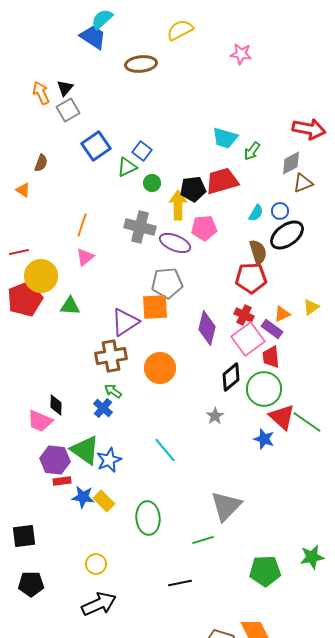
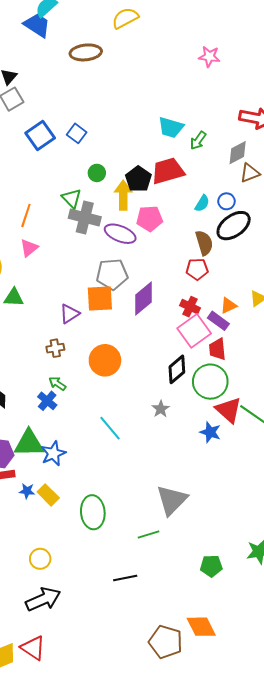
pink star: (241, 54) -> (209, 56), moved
blue square: (142, 151) -> (77, 133), moved
green triangle: (127, 167) -> (72, 198), moved, turned -50
black pentagon: (193, 189) -> (138, 179), turned -30
red pentagon: (251, 278) -> (197, 269), size x0.7
purple triangle: (125, 322) -> (70, 314), size x0.7
purple diamond: (207, 328) -> (143, 299), moved, turned 36
brown cross: (111, 356) -> (55, 348), size x0.6
green triangle: (85, 450) -> (29, 443), turned -36
cyan line: (165, 450) -> (110, 428), moved
blue star: (83, 497) -> (27, 491), size x0.7
green pentagon: (265, 571) -> (211, 566), size x0.7

